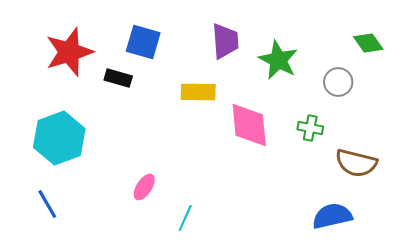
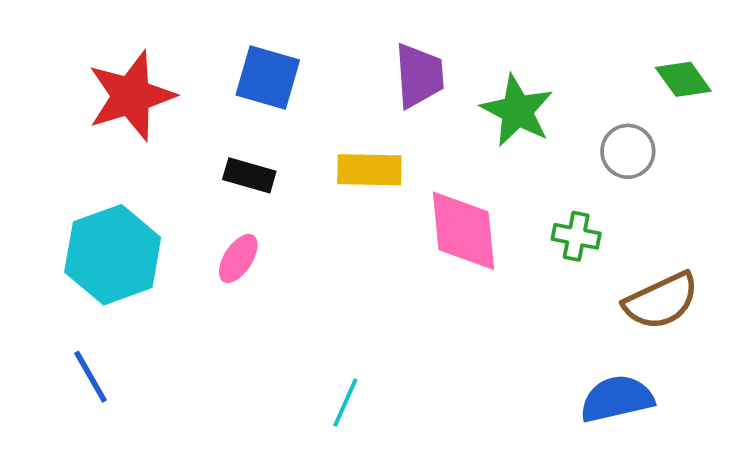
black rectangle: (118, 78) -> (249, 175), moved
brown semicircle: (356, 163) -> (661, 301), turned -39
pink ellipse: (144, 187) -> (238, 258), moved

